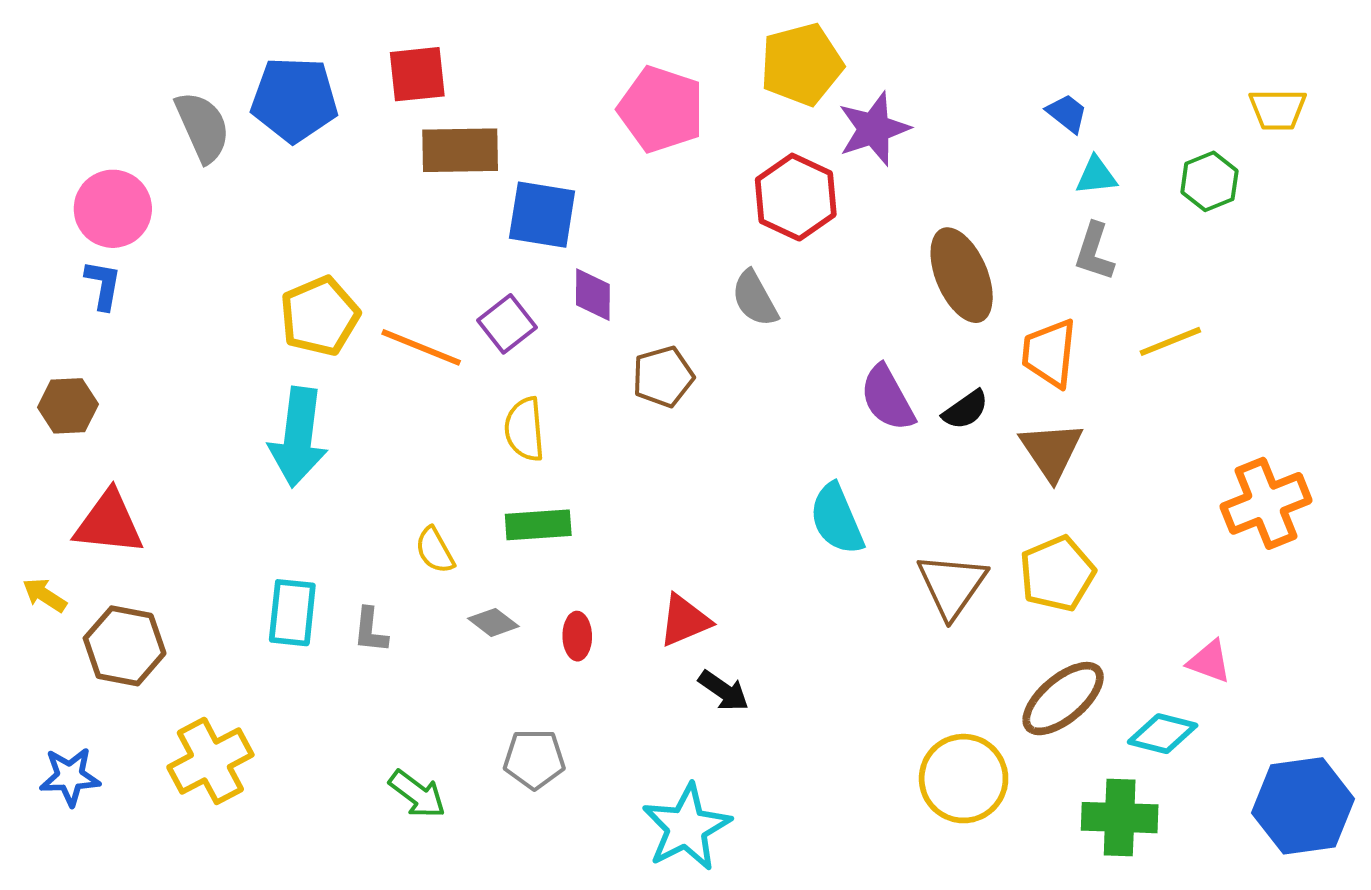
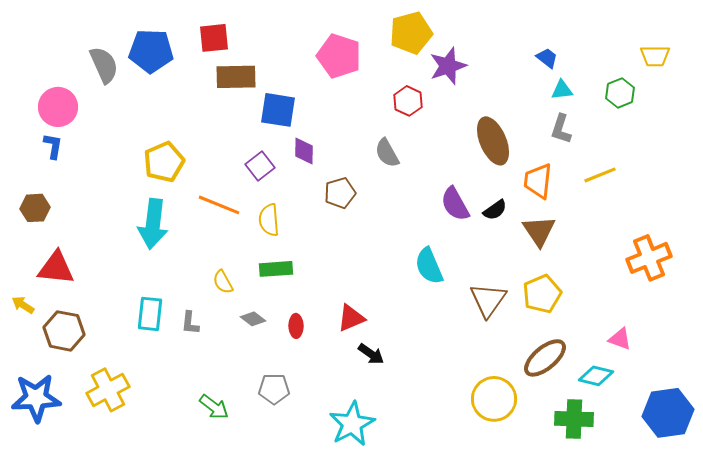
red hexagon: (796, 197) -> (408, 101), size x0.7
orange line: (421, 347) -> (219, 205), moved
blue star: (70, 777) -> (36, 398), size x1.6

